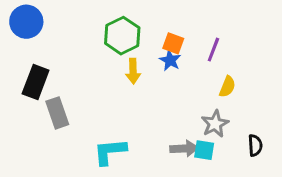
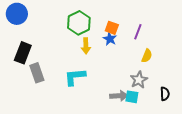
cyan L-shape: (110, 152) -> (75, 77), moved

